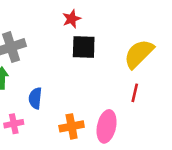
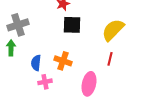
pink cross: (14, 124) -> (45, 82), moved
orange cross: (72, 126) -> (63, 61), moved, turned 30

